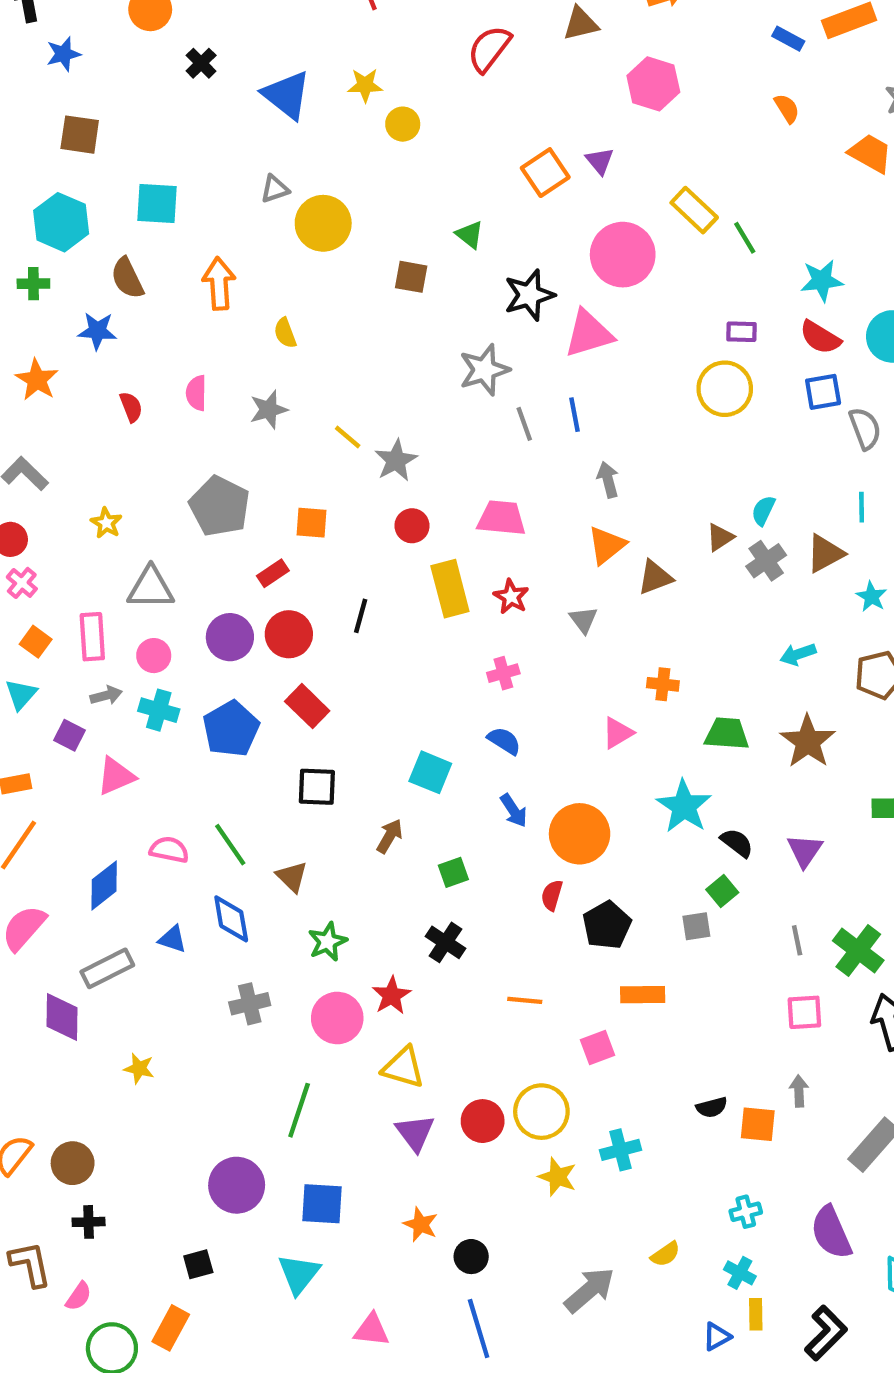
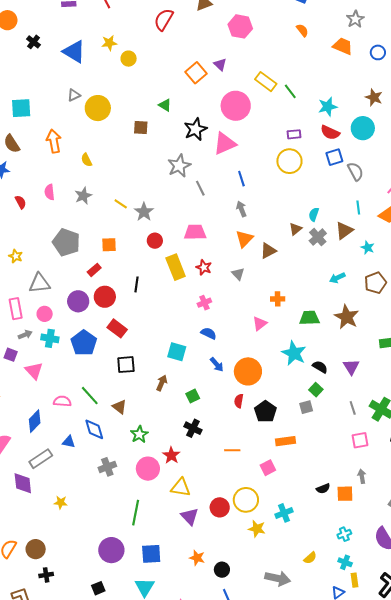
blue line: (574, 415) -> (241, 179), moved
pink triangle: (116, 776) -> (34, 371), turned -42
gray arrow: (589, 1290) -> (278, 578), turned 60

